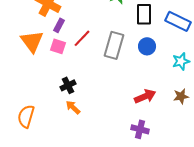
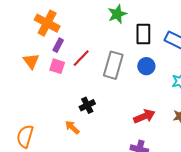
orange triangle: (32, 41) -> (31, 61), size x0.7
black cross: (68, 85) -> (87, 105), moved

